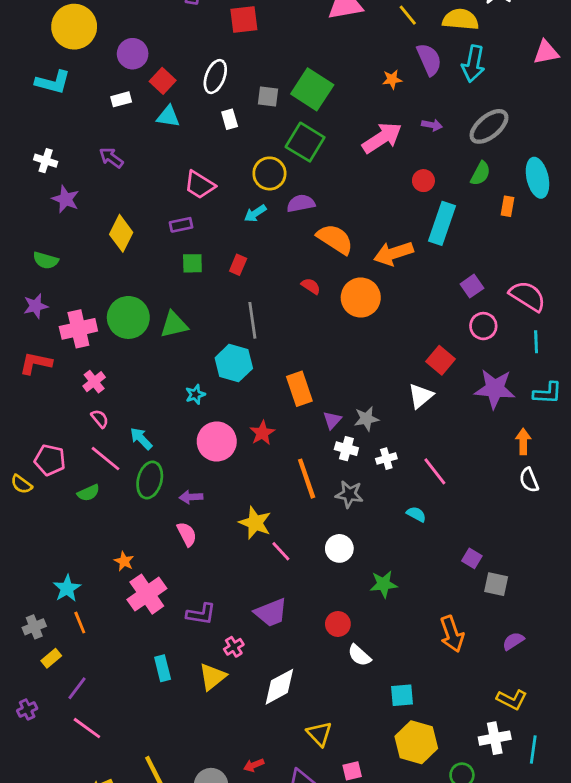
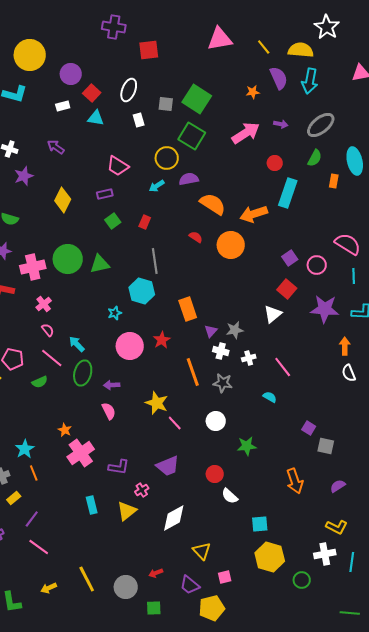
purple star: (66, 199) -> (24, 176), turned 30
green square: (192, 263) -> (113, 221), turned -35
purple square: (472, 286) -> (290, 258), moved

